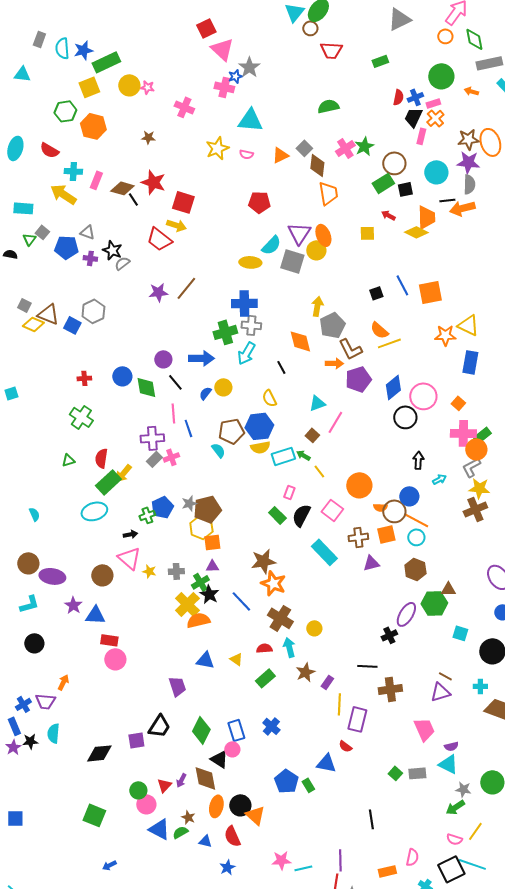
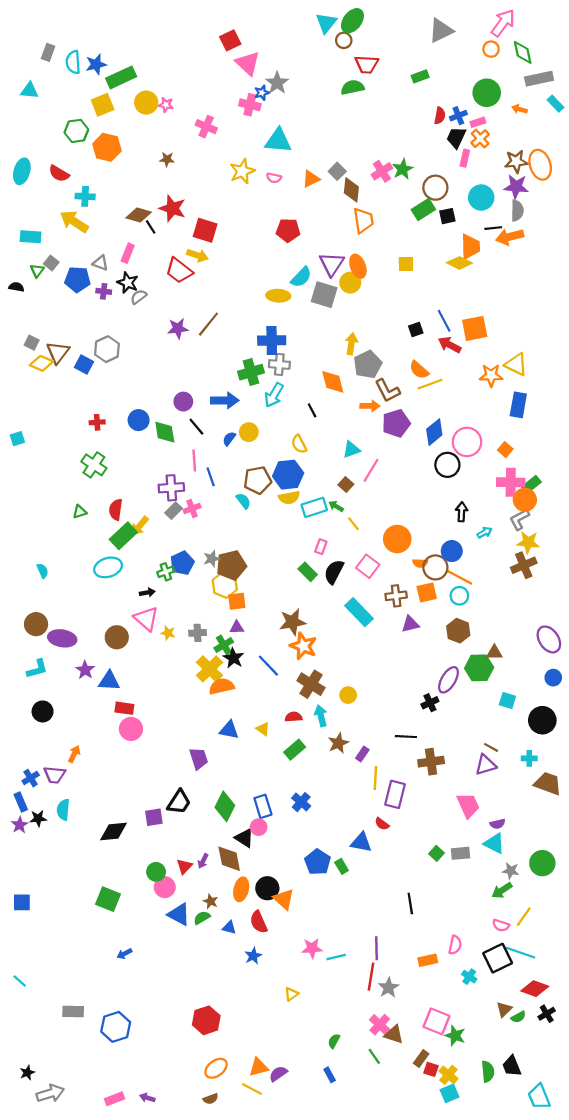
green semicircle: (328, 106) -> (352, 87), moved
pink rectangle: (96, 180) -> (128, 253), moved
red arrow: (388, 215) -> (450, 345), moved, size x1.5
brown triangle: (48, 314) -> (58, 352), turned 45

